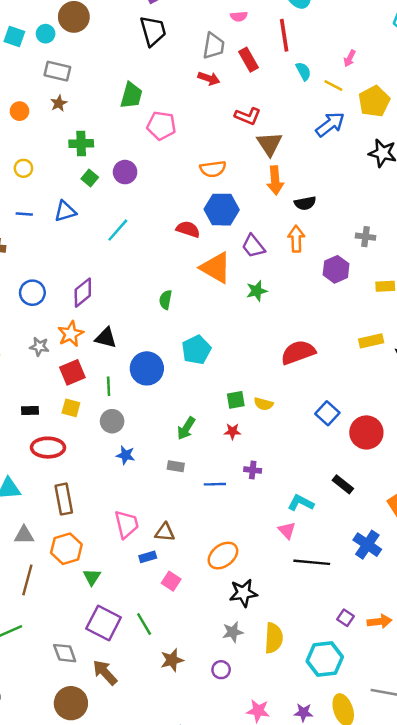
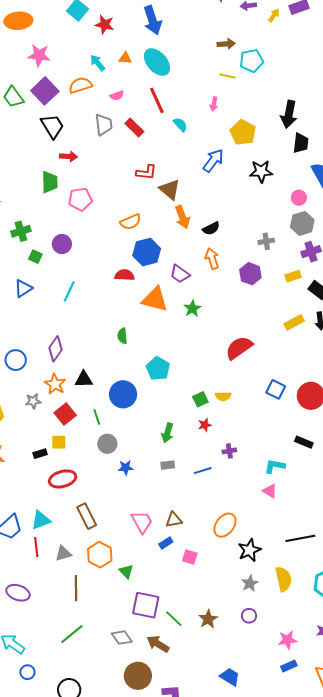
red arrow: (209, 78) -> (69, 156), moved
yellow line: (333, 86) -> (227, 76), moved
yellow square: (71, 408) -> (59, 442), moved
black line: (312, 562) -> (300, 538), moved
green line: (144, 624) -> (174, 619), moved

